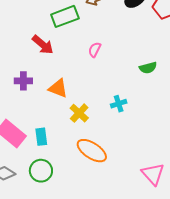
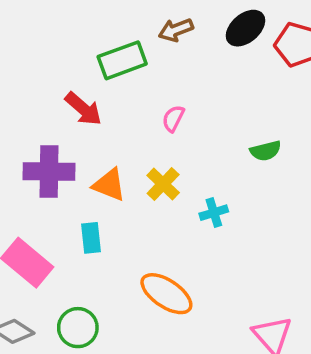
purple cross: (23, 81) -> (49, 171), size x1.6
yellow cross: (79, 113) -> (163, 184), moved
cyan rectangle: (41, 137) -> (91, 238), moved

